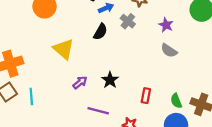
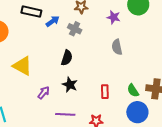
purple star: (166, 25) -> (114, 17), moved
black semicircle: (100, 32) -> (67, 58), moved
gray semicircle: (169, 51) -> (117, 47), turned 56

